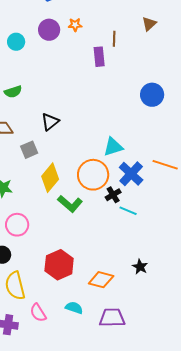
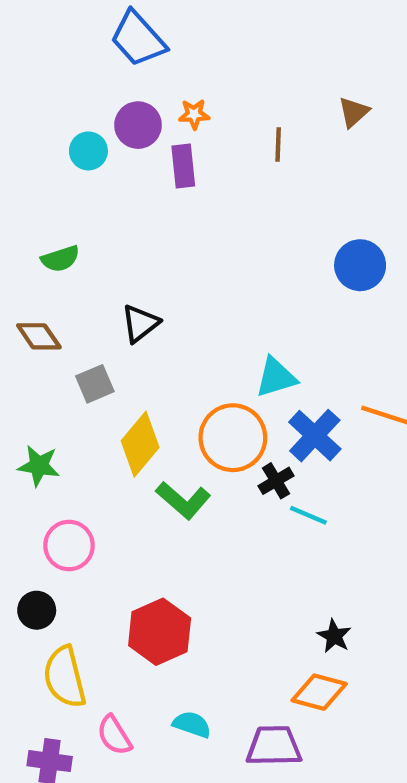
cyan circle: (16, 42) -> (88, 151), moved
purple rectangle: (99, 57) -> (183, 166), moved
orange diamond: (101, 280) -> (319, 692), moved

